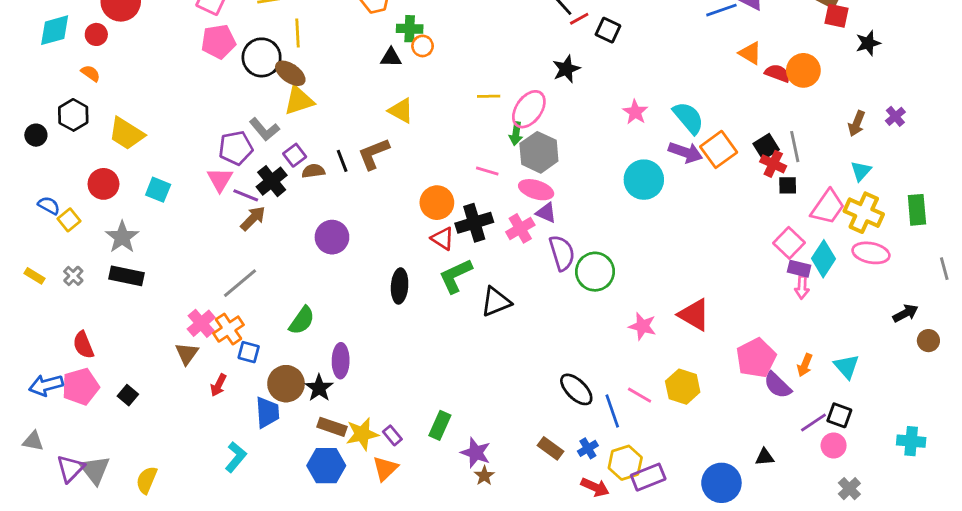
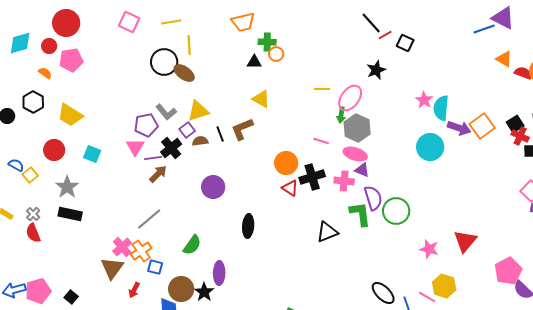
pink pentagon: (218, 42) -> (71, 60), moved
yellow triangle: (299, 101) -> (198, 111), moved
cyan semicircle: (688, 118) -> (441, 108), moved, turned -135
purple line: (246, 195) -> (153, 158), turned -30
pink cross: (520, 228) -> (344, 181), turned 36
green L-shape: (456, 276) -> (360, 214), moved, turned 108
black ellipse: (400, 286) -> (248, 226), moved
red triangle: (694, 315) -> (465, 241), turned 40
red semicircle: (83, 345) -> (33, 233), moved
brown triangle: (187, 354) -> (112, 268), size x1.4
yellow hexagon: (683, 387) -> (444, 286), moved

